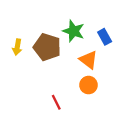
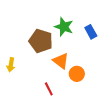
yellow arrow: (17, 47) -> (11, 65), moved
orange triangle: (88, 60) -> (61, 61), moved

